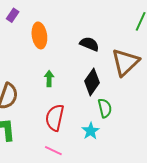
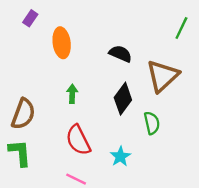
green semicircle: (105, 108) -> (152, 123), moved
red semicircle: (55, 118) -> (78, 140), turned -40

